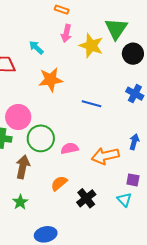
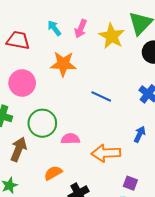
pink arrow: (66, 33) -> (81, 29), moved
pink circle: (18, 117) -> (22, 83), moved
blue arrow: (134, 142) -> (140, 134), moved

